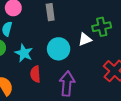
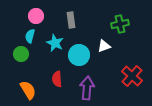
green cross: (102, 27) -> (120, 24), moved
cyan star: (24, 53) -> (55, 43), moved

